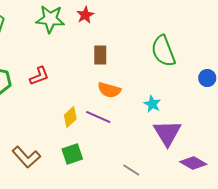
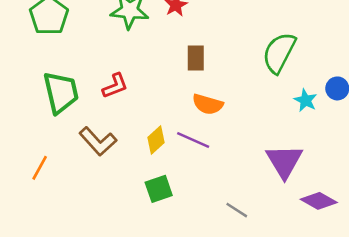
green semicircle: (163, 51) -> (279, 53), turned 48
cyan star: (152, 104) -> (306, 100), moved
brown L-shape: (26, 157) -> (98, 141), moved

